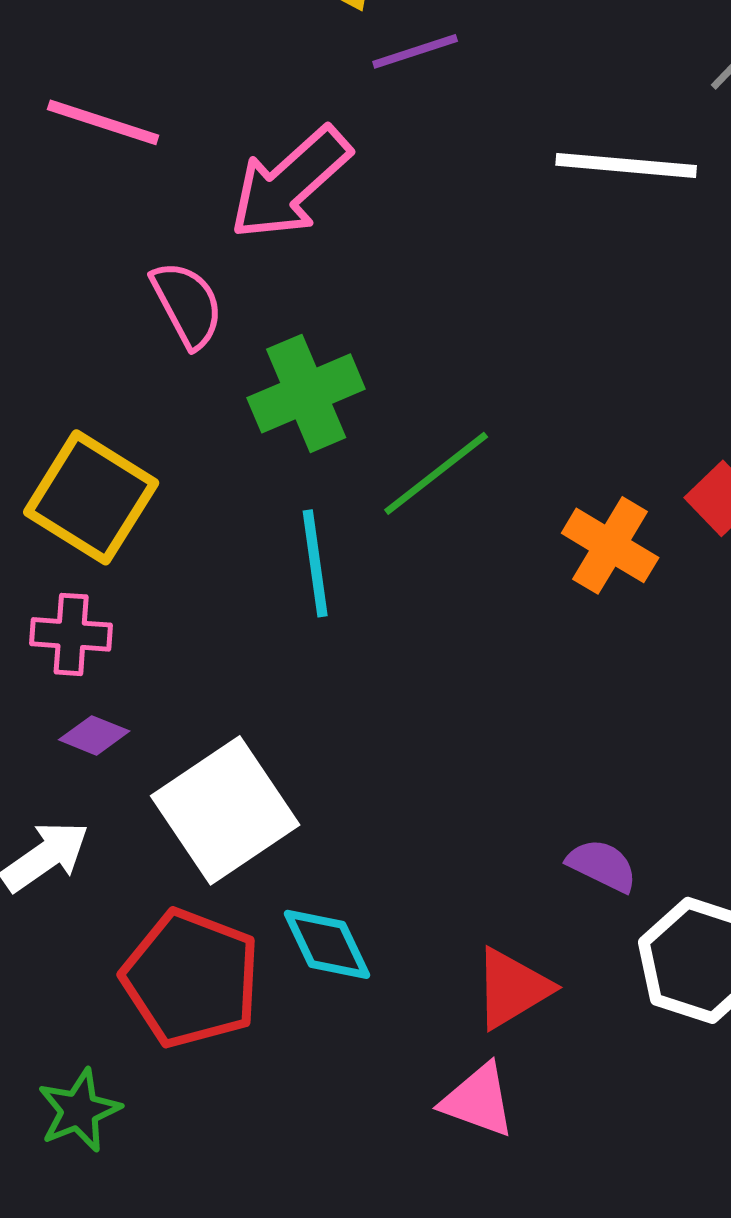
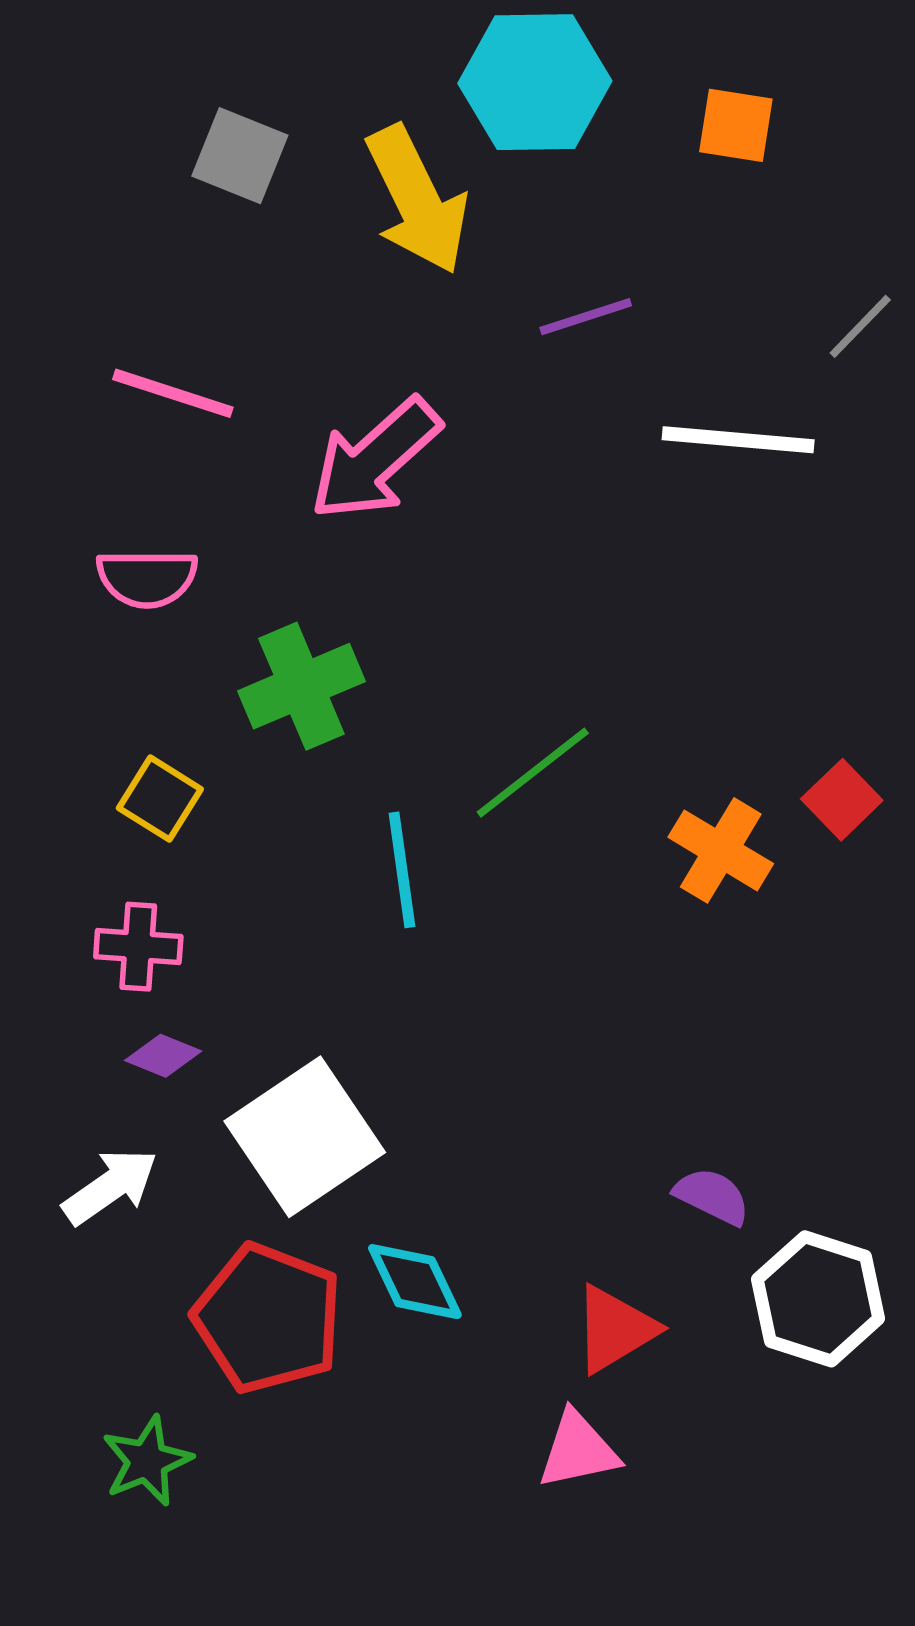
purple line: (415, 51) -> (586, 317), moved
pink semicircle: (187, 304) -> (147, 578), moved, turned 118
green cross: (306, 393) -> (301, 686), moved
yellow square: (91, 497) -> (160, 799), size x0.6
pink triangle: (478, 1100) -> (578, 1450), turned -32

